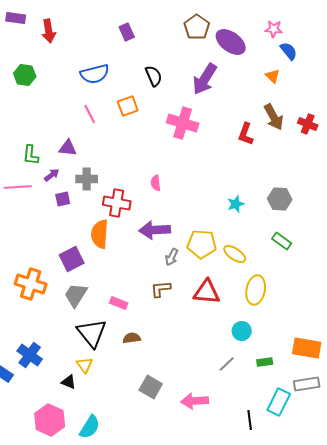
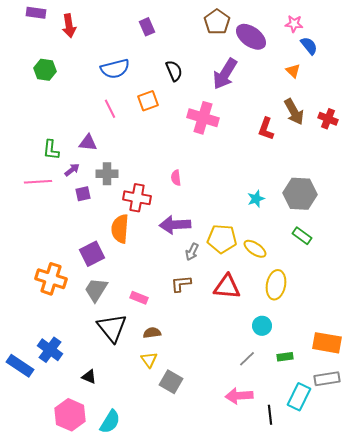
gray hexagon: (280, 199) -> (300, 194), size x1.4
yellow triangle: (85, 365) -> (149, 360), moved
pink arrow: (195, 401) -> (239, 396), moved

